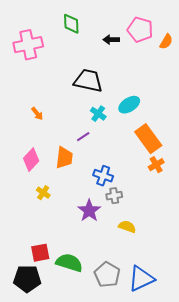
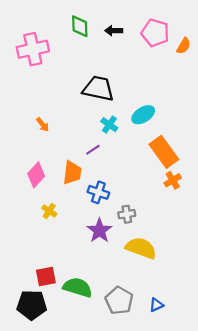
black arrow: (111, 40) -> (114, 31), moved
blue cross: (103, 176) -> (98, 192), moved
yellow semicircle: (127, 227) -> (141, 248), size x1.6
blue triangle: (141, 279) -> (156, 305), size x0.5

